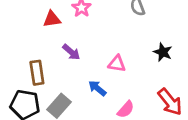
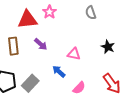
red triangle: (52, 19) -> (27, 20), size x1.5
brown rectangle: (37, 73) -> (13, 46), moved

